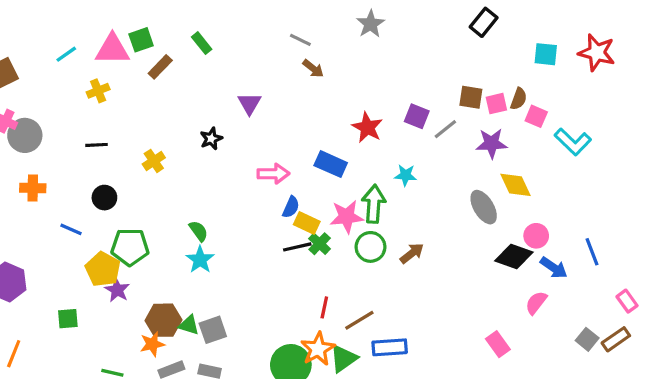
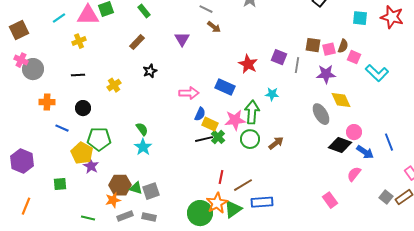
brown rectangle: (160, 67) -> (137, 42), moved
purple triangle: (249, 104) -> (182, 39), moved
gray line: (445, 129) -> (297, 65), turned -42
orange cross: (33, 188) -> (47, 102), moved

